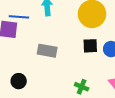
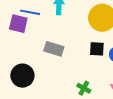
black circle: (19, 81) -> (22, 76), size x1.5

